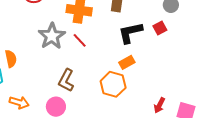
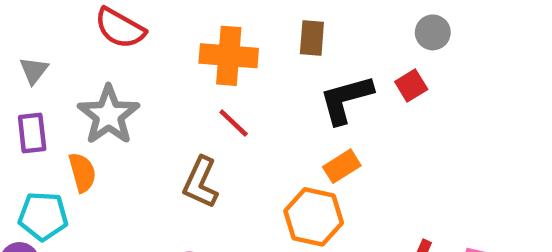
gray star: (52, 36) -> (109, 115), moved
brown L-shape: (66, 80) -> (201, 182), moved

